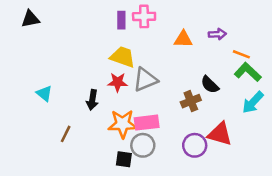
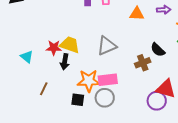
yellow trapezoid: (123, 57) -> (70, 45), moved
red star: (118, 82) -> (54, 48), moved
purple circle: (195, 145) -> (157, 101), moved
black square: (124, 159) -> (78, 100), moved

